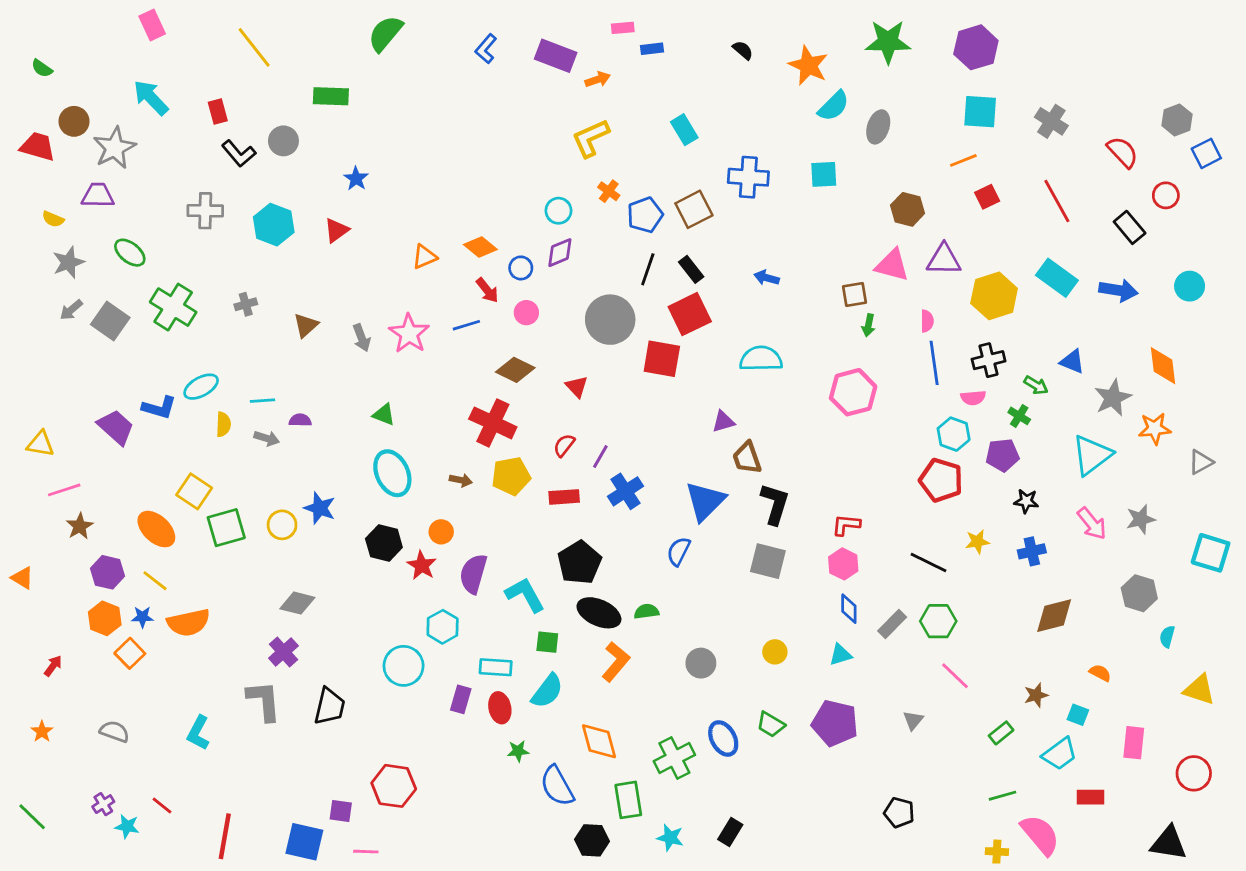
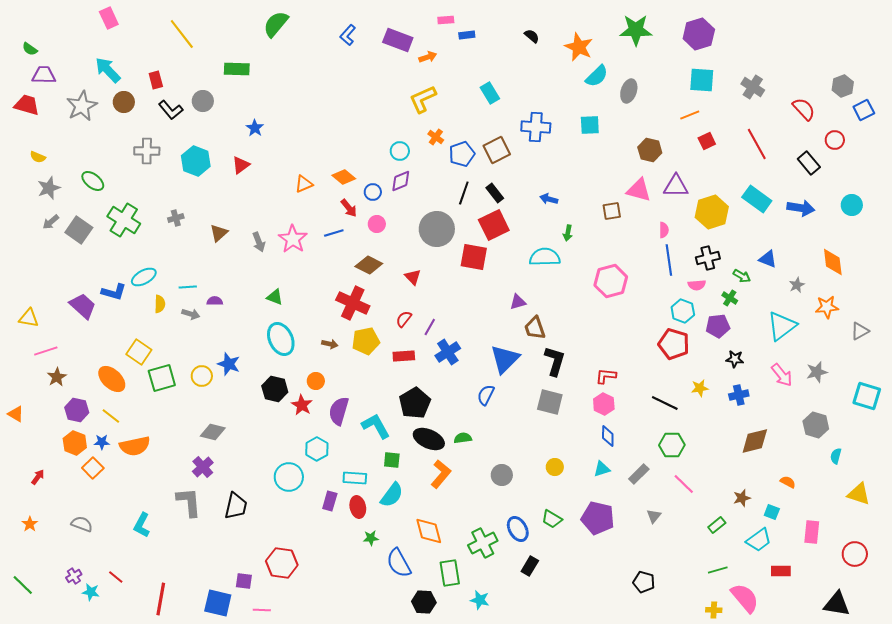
brown circle: (74, 121) -> (124, 102), moved
purple trapezoid: (98, 195) -> (44, 75), moved
green arrow: (868, 325) -> (568, 233), moved
gray star: (1113, 398) -> (797, 285), size x0.6
gray rectangle: (892, 624) -> (639, 474), moved
black rectangle: (730, 832) -> (530, 566), moved

